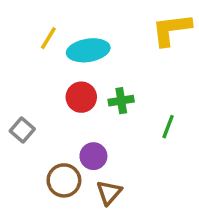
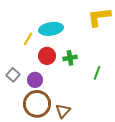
yellow line: (48, 38) -> (28, 39), moved
purple circle: (93, 156) -> (35, 80), moved
brown circle: (64, 180) -> (37, 104), size x1.4

